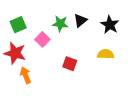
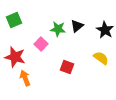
green square: (18, 25) -> (14, 20), moved
yellow semicircle: (106, 54) -> (101, 58), turned 35

